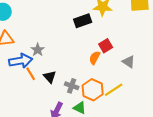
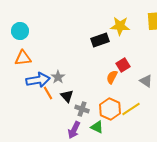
gray star: (38, 50) -> (58, 77), moved
gray cross: (72, 86) -> (82, 109), moved

